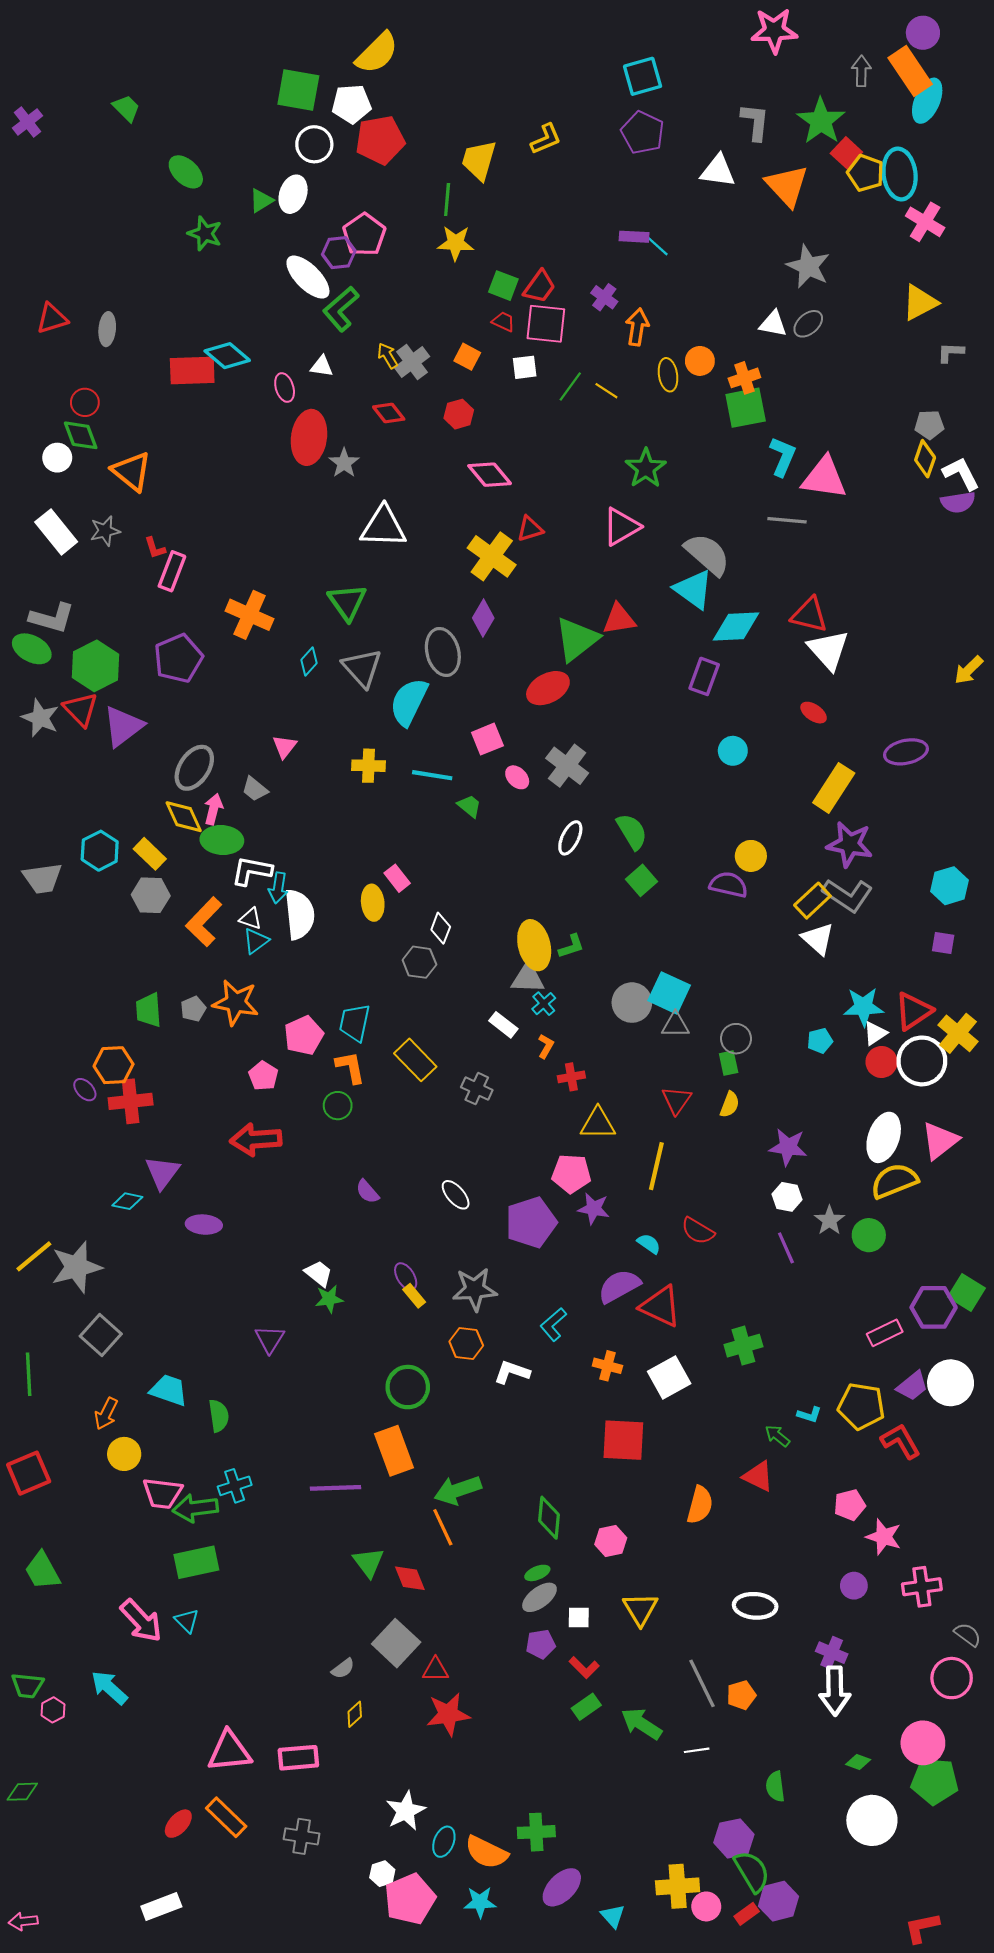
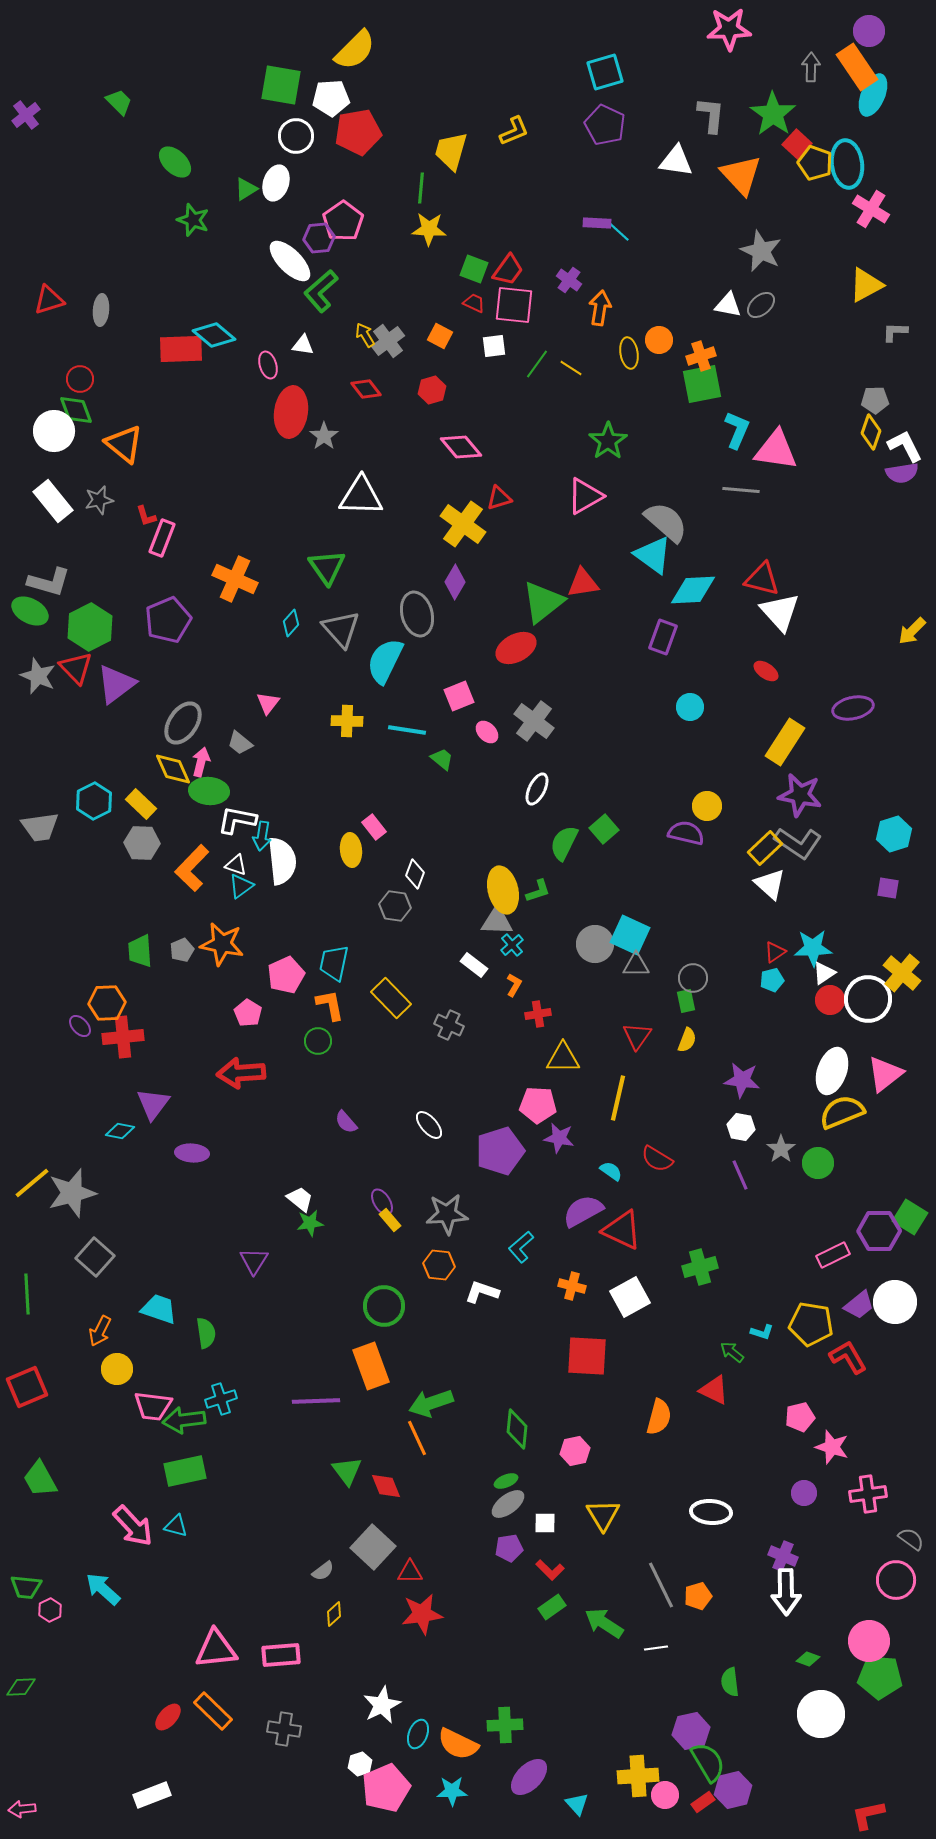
white circle: (57, 458) -> (54, 431), size x1.5
green semicircle: (632, 832) -> (564, 843), moved, turned -123
red triangle: (913, 1011) -> (775, 952), moved, size x0.6
cyan triangle: (187, 1621) -> (176, 1526), turned -30

